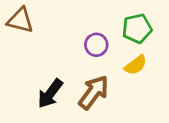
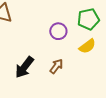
brown arrow: (94, 92) -> (56, 66), size x0.6

